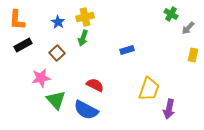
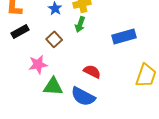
blue rectangle: (127, 50) -> (124, 36), size x1.6
green triangle: (56, 100) -> (53, 86), turned -45

